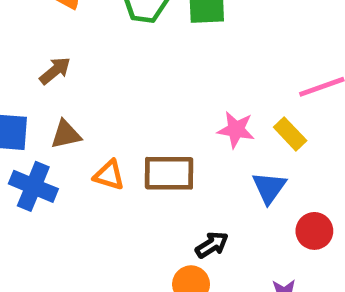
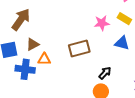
brown arrow: (55, 71) -> (21, 19), size x1.6
orange triangle: (109, 175) -> (44, 59), moved
blue triangle: (269, 188) -> (122, 43), turned -35

